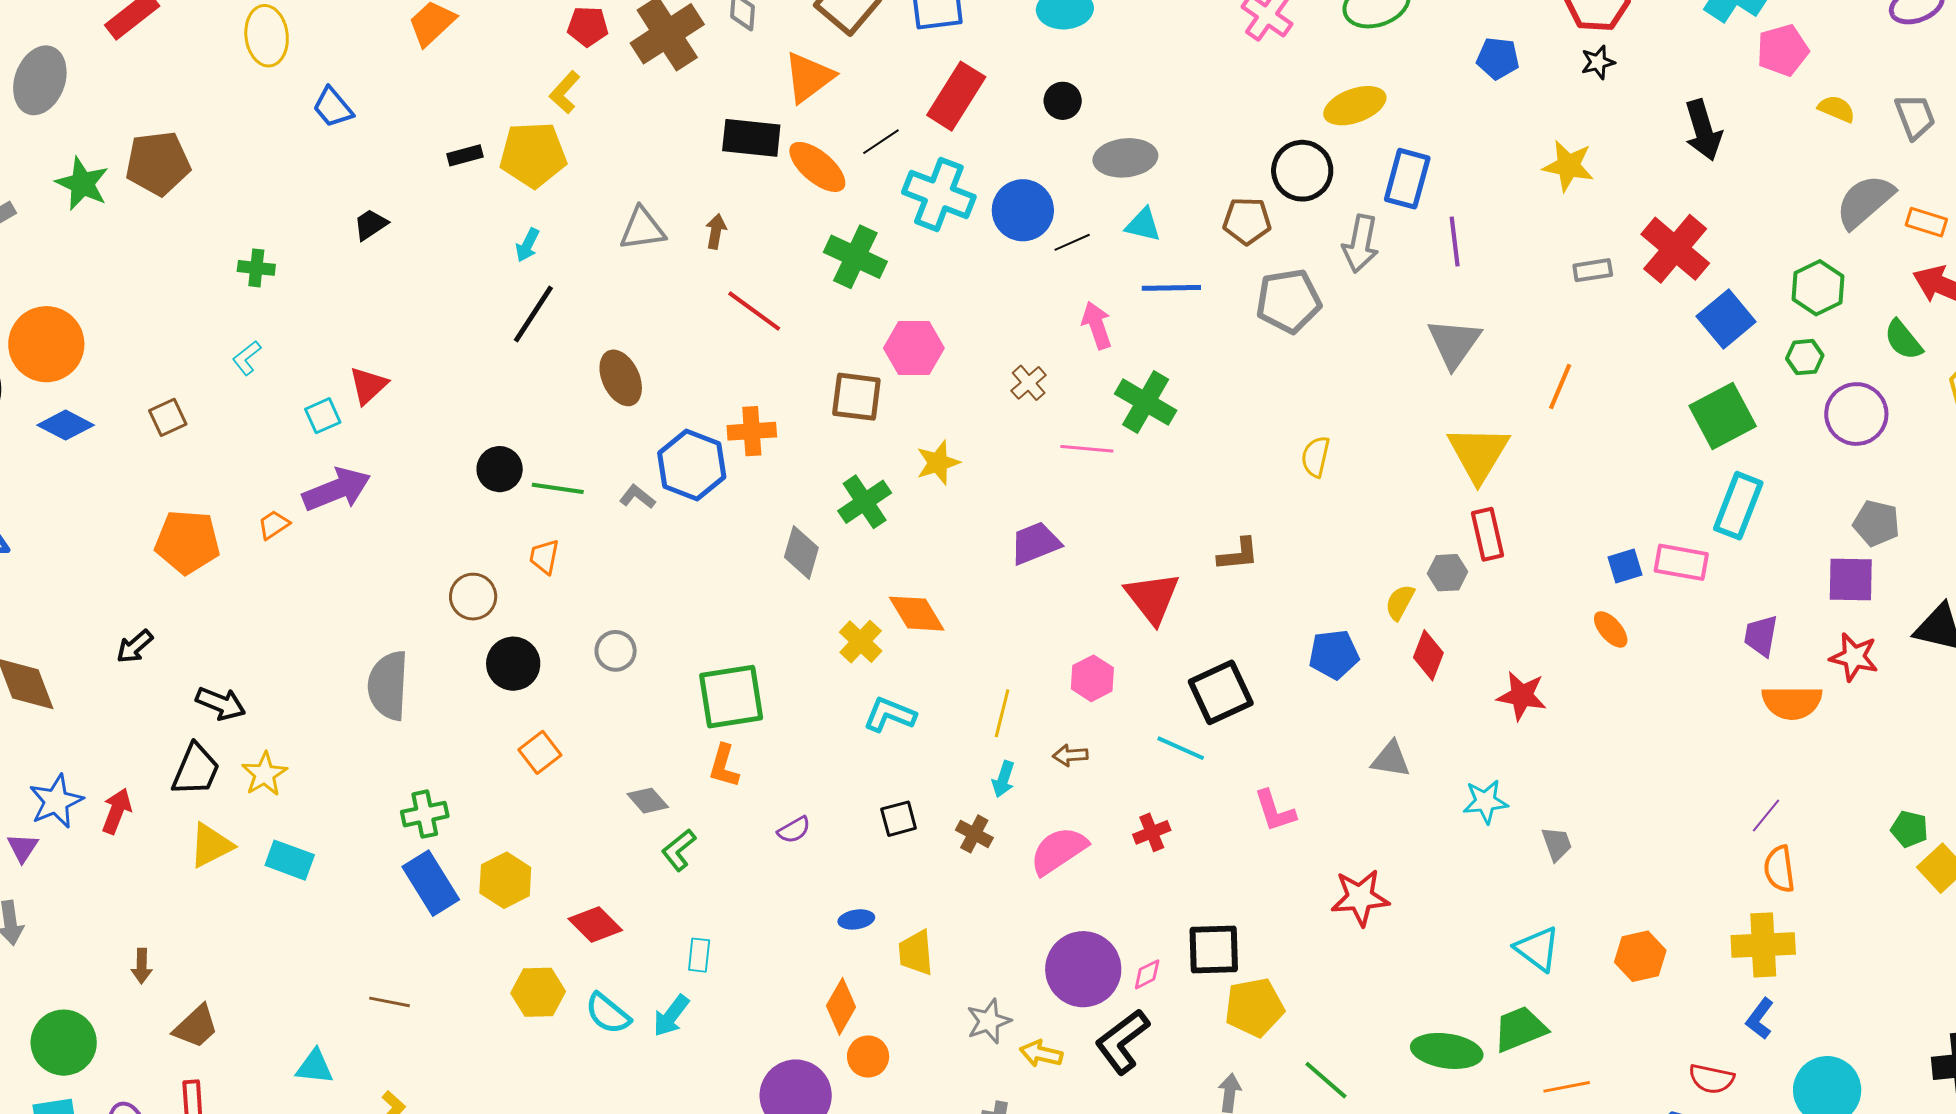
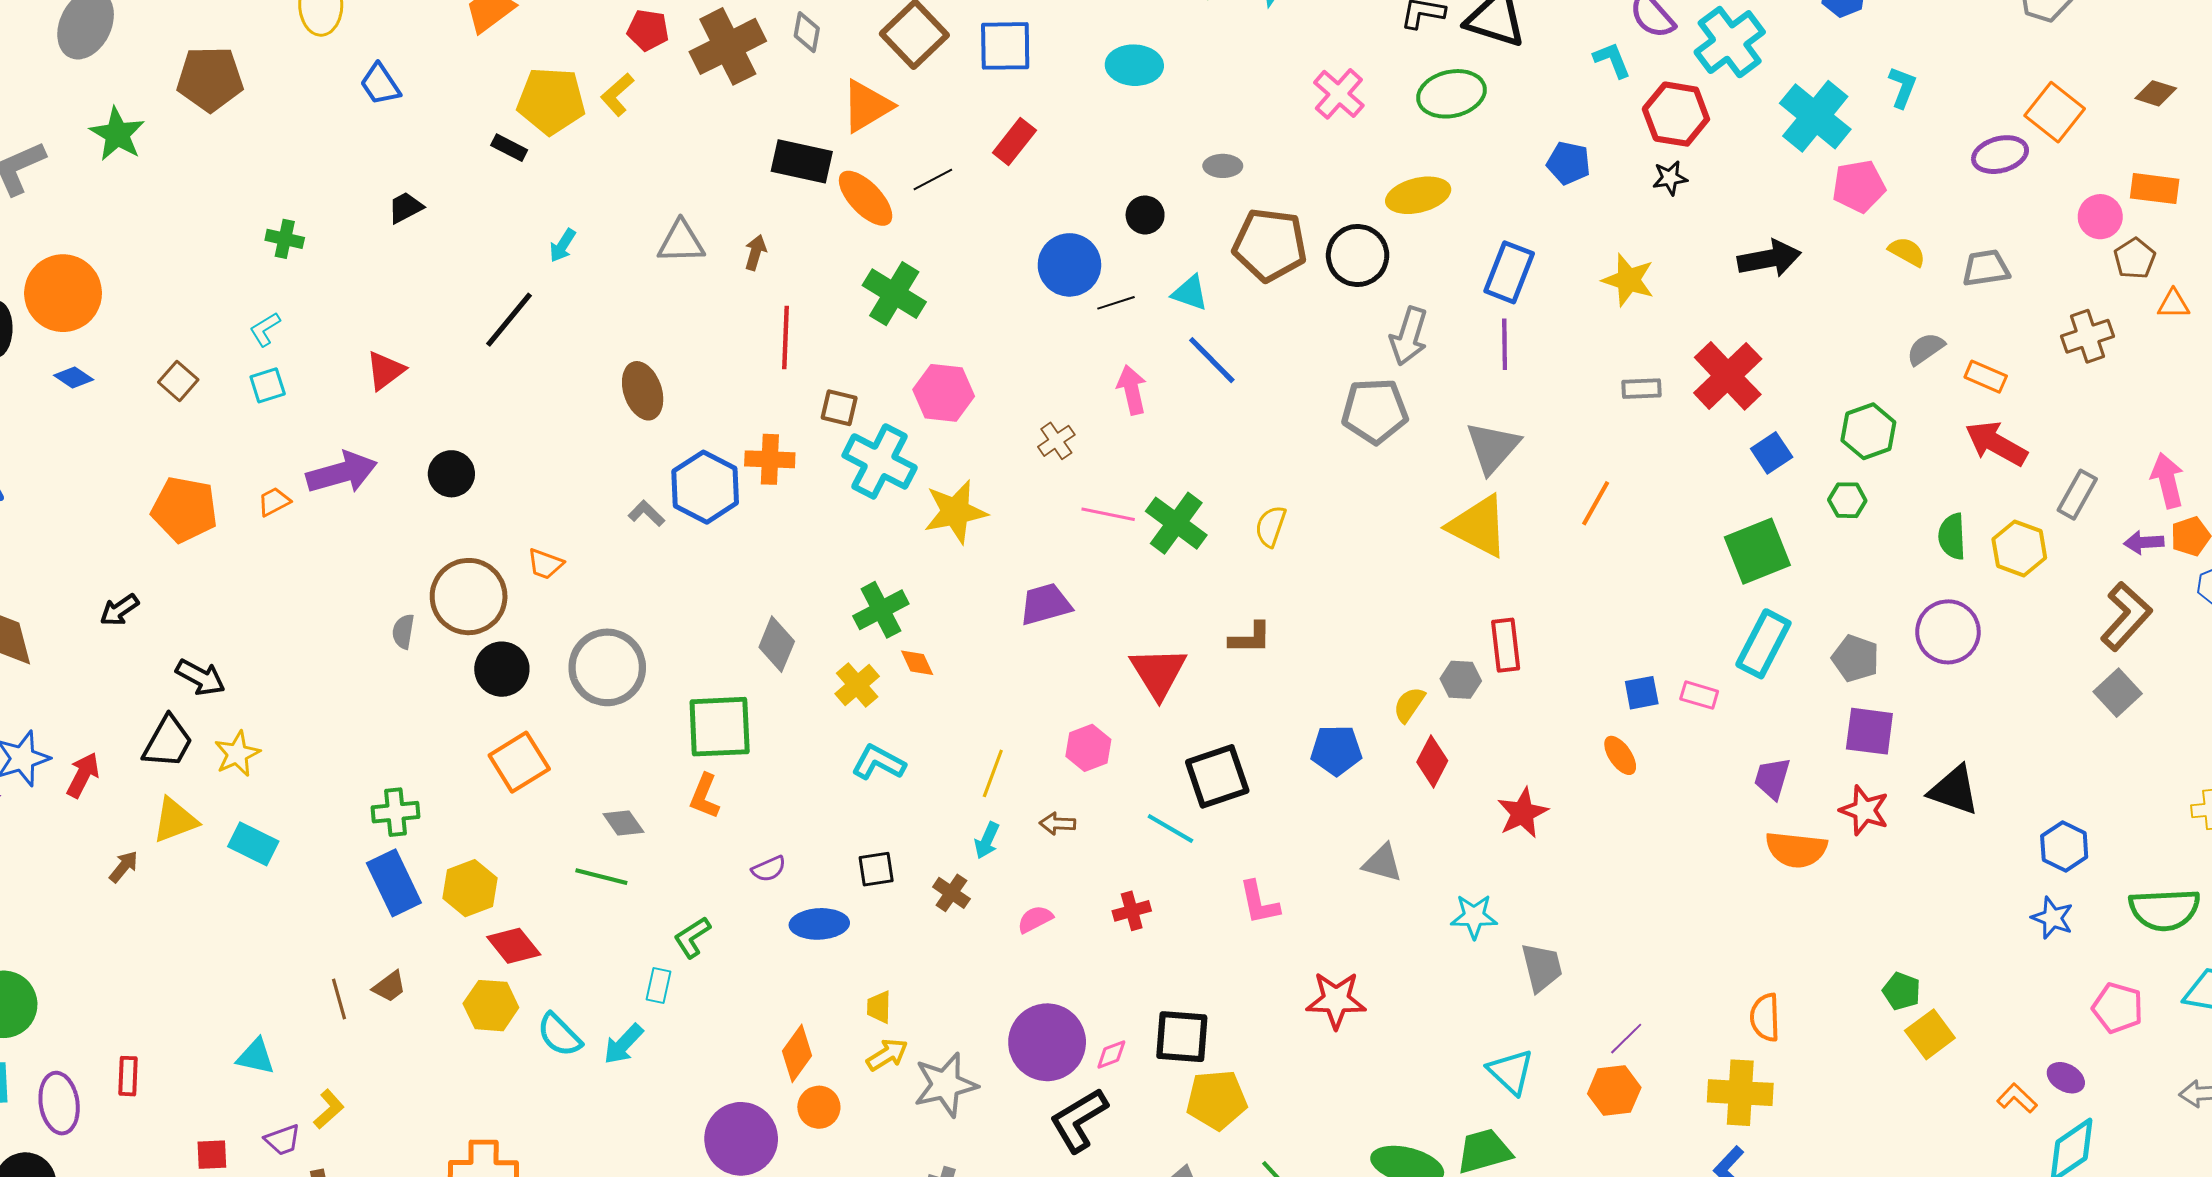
red rectangle: (956, 96) -> (1014, 142), size x0.7
black circle: (1063, 101) -> (1145, 215), moved
gray trapezoid: (1915, 116) -> (1986, 268), turned -84
black arrow: (1703, 130) -> (1769, 259), turned -90
black rectangle: (465, 155) -> (509, 148), turned 36
yellow pentagon: (533, 155) -> (551, 101), moved
gray ellipse: (1125, 158) -> (1223, 166), moved, size x0.6
brown pentagon: (158, 163) -> (210, 79), moved
blue rectangle: (1407, 179) -> (1509, 272), moved
cyan cross: (939, 194) -> (880, 461), moved
gray semicircle: (1865, 201) -> (1926, 349), size x0.6
brown pentagon: (1247, 221) -> (1270, 245), moved, size x1.5
blue line: (1171, 288) -> (1212, 360), turned 40
gray pentagon: (1288, 301) -> (1375, 411), moved
red line: (754, 311) -> (786, 338), turned 50
black line: (533, 314) -> (509, 320), moved
blue square: (1726, 319) -> (1772, 453), size x0.7
green semicircle: (1903, 340) -> (1952, 536), moved, turned 30
brown square: (856, 397) -> (839, 408), moved, size x0.7
green cross: (1146, 402) -> (1176, 523), moved
purple circle: (1856, 414) -> (1948, 632), moved
cyan square: (323, 416) -> (268, 385), moved
brown square: (168, 417) -> (178, 381), turned -30
blue diamond: (66, 425) -> (74, 377), size x0.7
yellow triangle: (1478, 454) -> (1478, 526), moved, turned -40
yellow semicircle: (1316, 457) -> (1271, 526), moved
yellow star: (938, 463) -> (955, 512), size x1.4
black circle: (500, 469) -> (451, 474), moved
green line: (558, 488) -> (601, 877), moved
green cross: (865, 502) -> (881, 610), moved
gray pentagon: (1876, 523) -> (1855, 658), moved
gray diamond: (801, 552) -> (777, 644), moved
orange trapezoid: (544, 557) -> (545, 564), turned -87
pink rectangle: (1681, 562) -> (1699, 695), size x0.7
brown circle: (473, 597) -> (469, 597), size x1.6
orange diamond: (917, 614) -> (917, 663), size x0.6
gray circle: (616, 651) -> (607, 667), size x1.8
gray semicircle: (388, 685) -> (403, 631), moved, size x0.5
red star: (1522, 696) -> (1523, 813), turned 30
orange square: (540, 752) -> (519, 762), size x1.4
purple line: (1766, 816) -> (1626, 1039), moved
gray trapezoid: (1557, 844) -> (1542, 967), size x1.4
green L-shape: (679, 850) -> (692, 937), moved
pink semicircle: (1058, 851) -> (1035, 919), size x0.6
blue ellipse: (856, 919) -> (819, 924), moved, size x1.6
red diamond: (595, 924) -> (514, 946), moved
yellow trapezoid: (916, 953) -> (879, 1007), size x0.7
brown arrow: (142, 966) -> (124, 867), moved, turned -148
brown line: (390, 1002) -> (339, 999), turned 57
gray star: (989, 1021) -> (945, 1085), size x1.4
brown trapezoid: (196, 1027) -> (389, 987), moved, size x0.7
yellow arrow: (1041, 1054) -> (887, 1055), moved, turned 129

